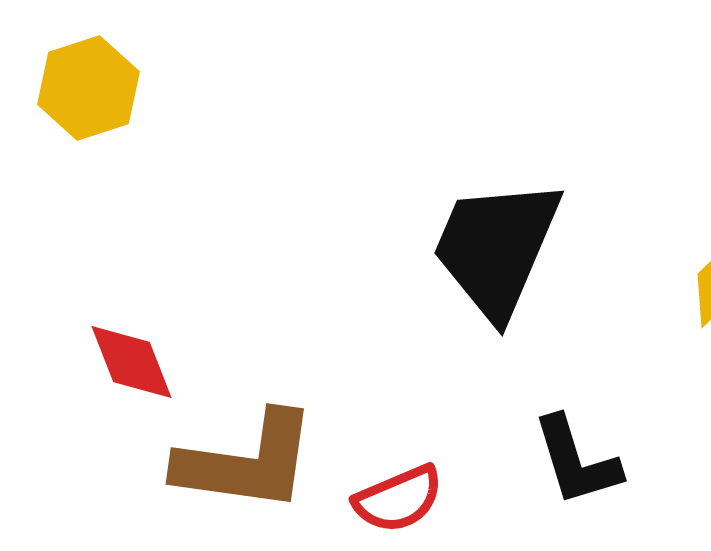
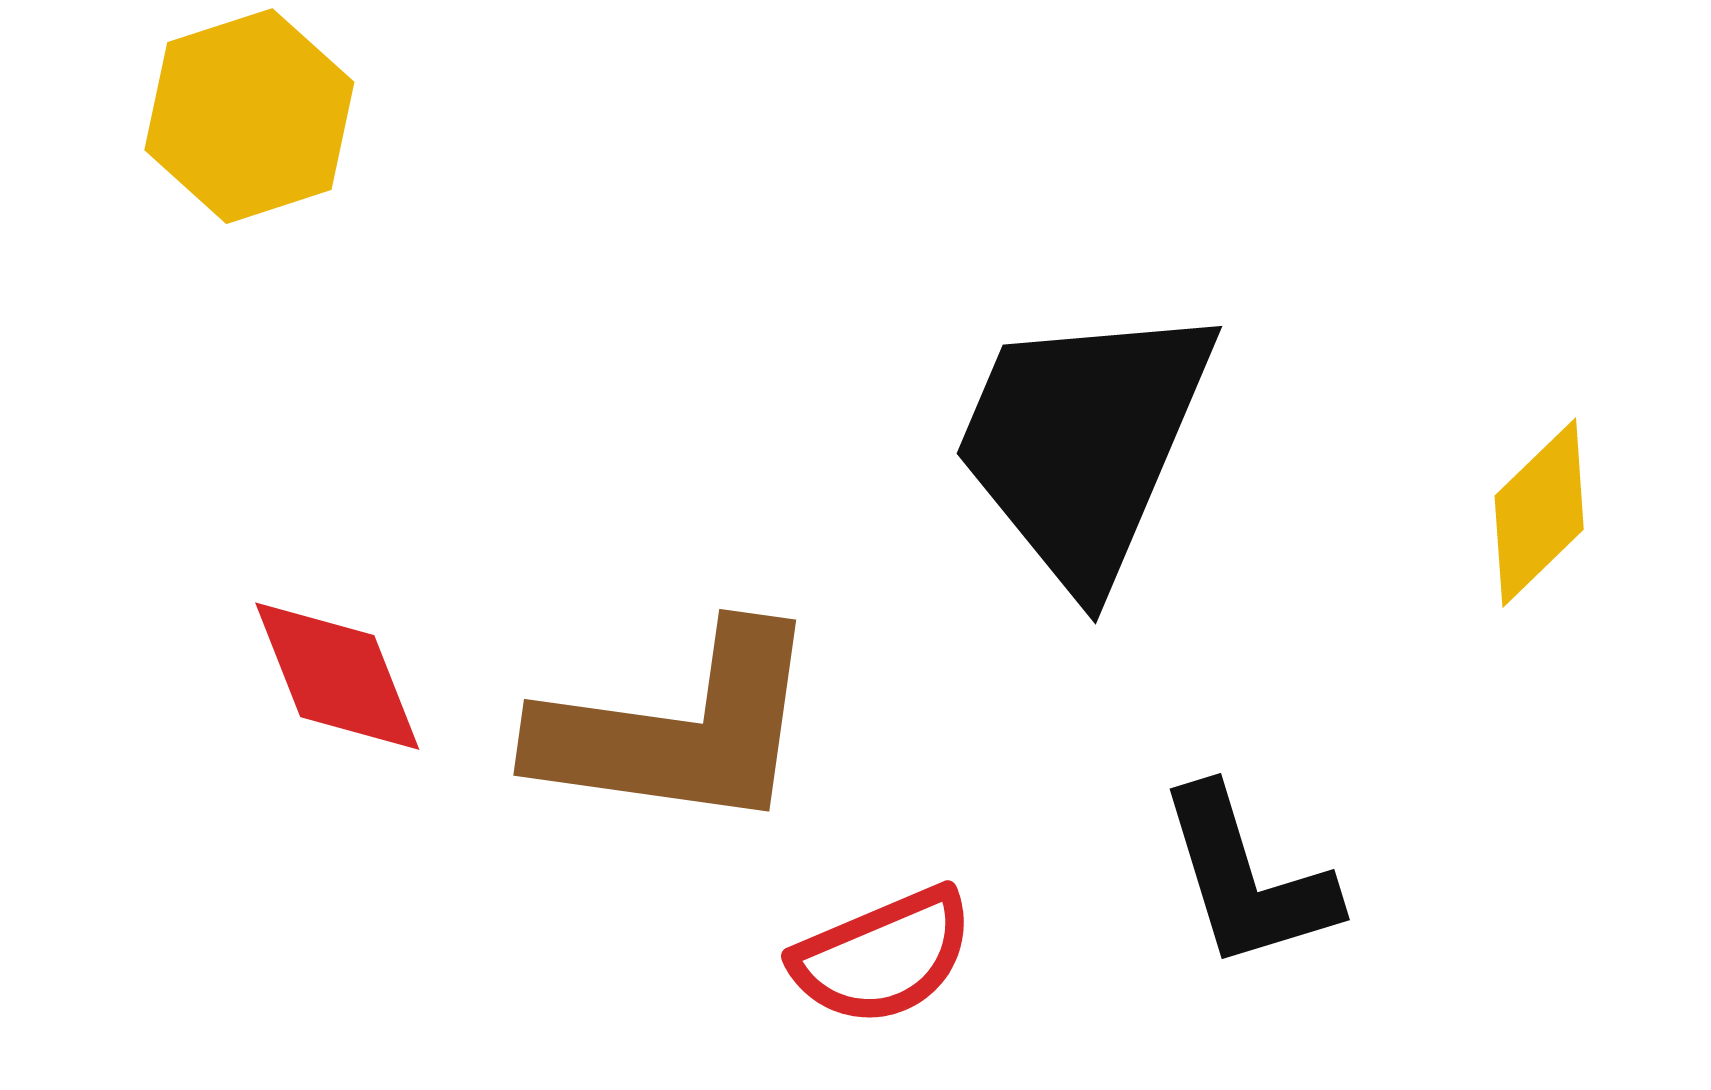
brown L-shape: (246, 462) -> (679, 729), moved

